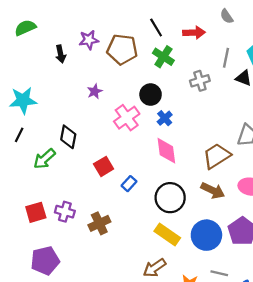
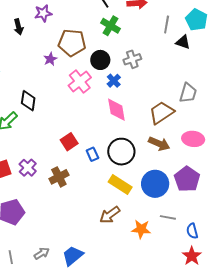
brown pentagon: (122, 49) -> (72, 43), moved
gray cross: (200, 81) -> (132, 59), moved
red square: (104, 166) -> (69, 142), moved
blue rectangle: (129, 184) -> (92, 154), moved, turned -64
purple cross: (65, 212) -> (28, 168), turned 30

